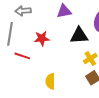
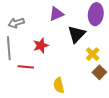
black triangle: (79, 36) -> (77, 34), turned -30

